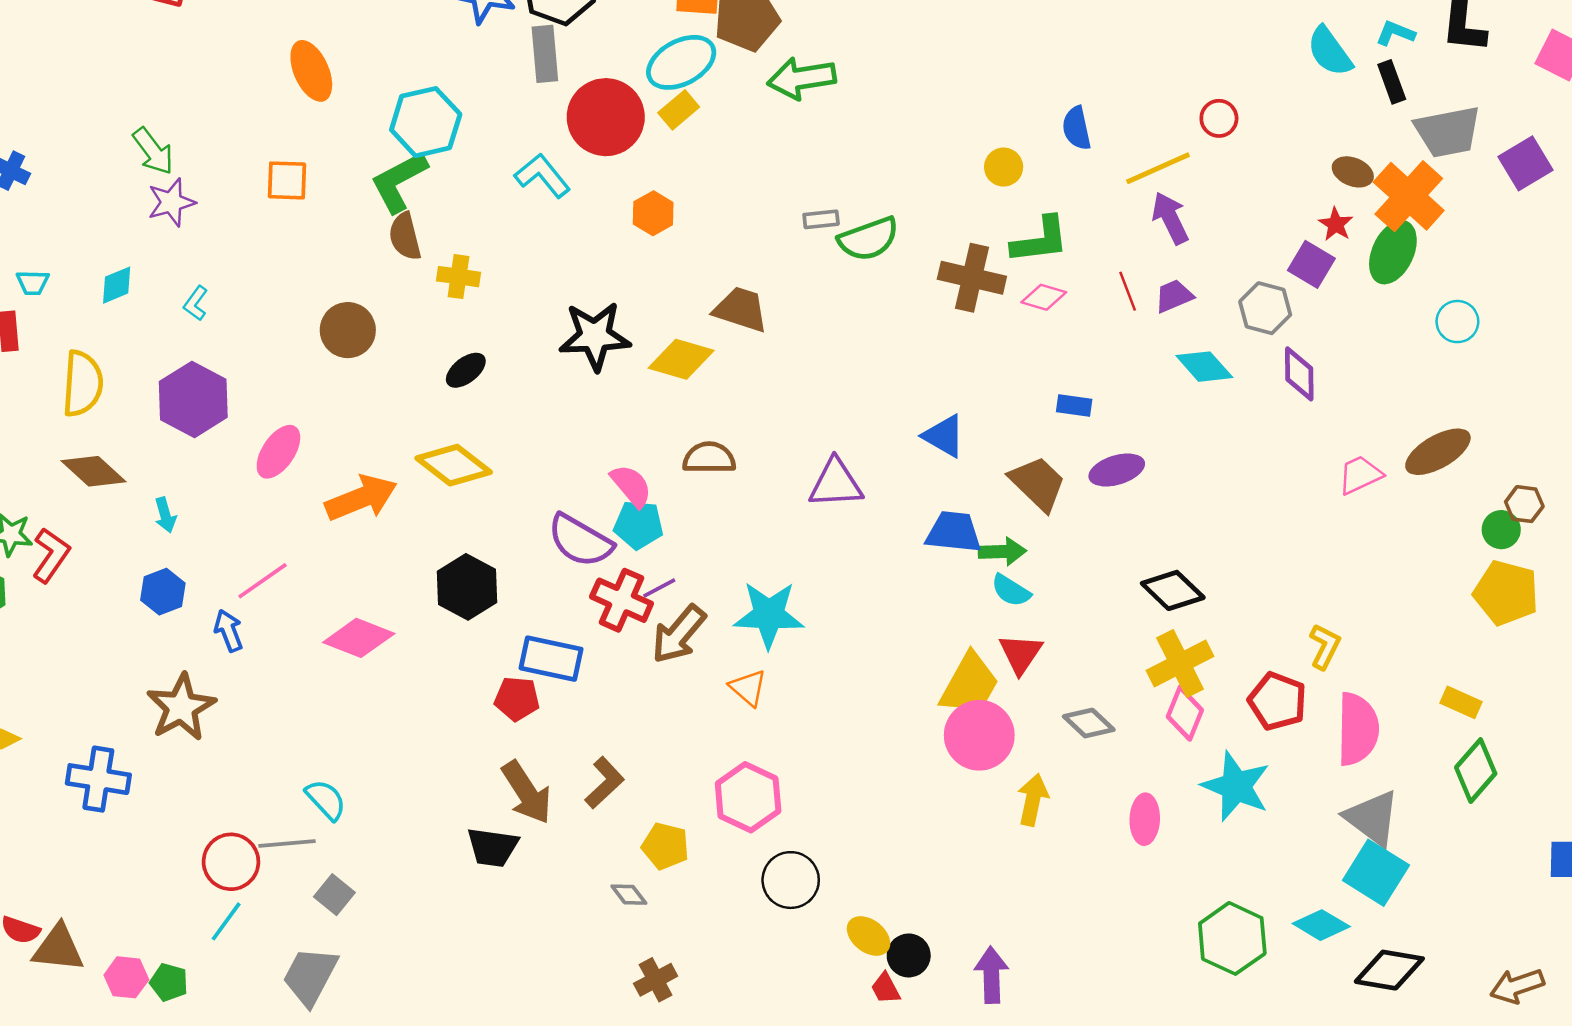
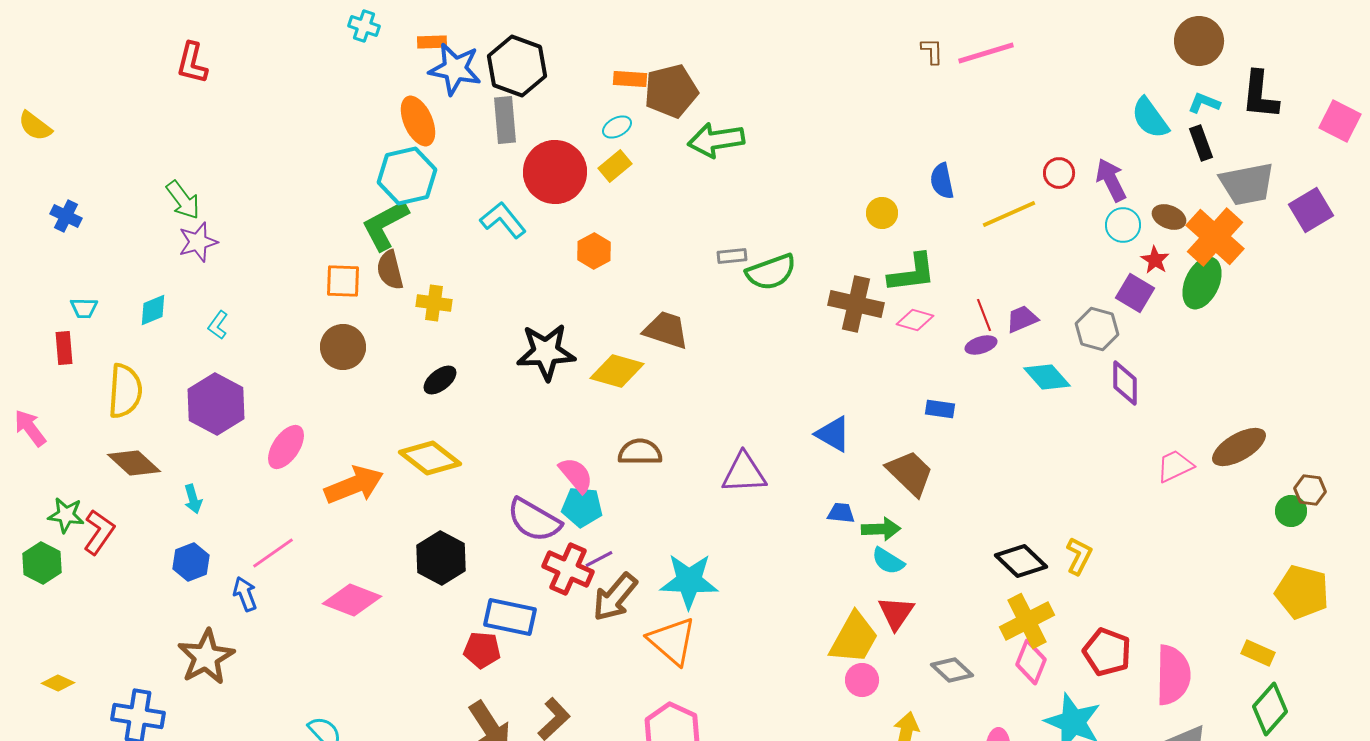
cyan ellipse: (681, 62) -> (617, 127), size x0.5
orange ellipse: (311, 71) -> (418, 121), moved
orange square: (287, 180) -> (343, 281), moved
purple arrow: (1170, 218) -> (1111, 180), moved
cyan circle: (1457, 322) -> (1123, 225), moved
purple ellipse: (1117, 470) -> (981, 345), moved, size x0.7
blue trapezoid: (954, 532) -> (841, 513), size x0.6
yellow pentagon: (1506, 593) -> (1302, 592), moved
yellow L-shape: (1325, 646) -> (1079, 556), moved
orange triangle: (748, 688) -> (672, 641), size x1.6
pink circle: (979, 735) -> (862, 680), size x0.6

